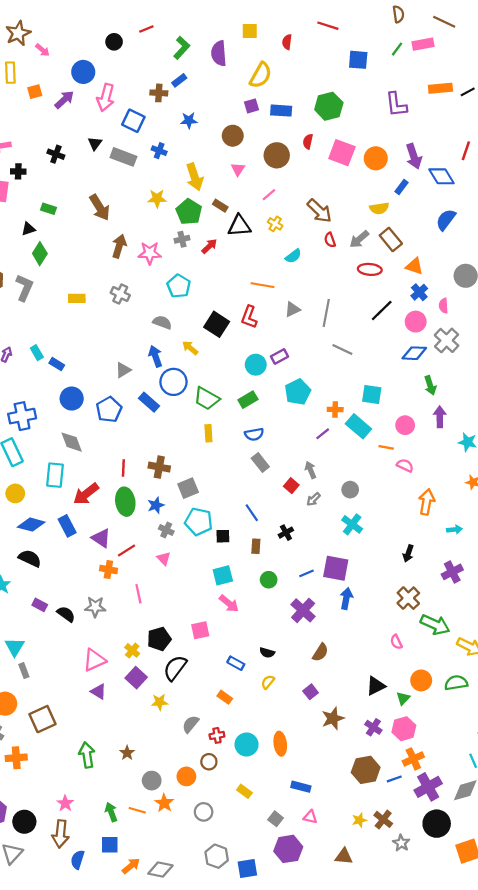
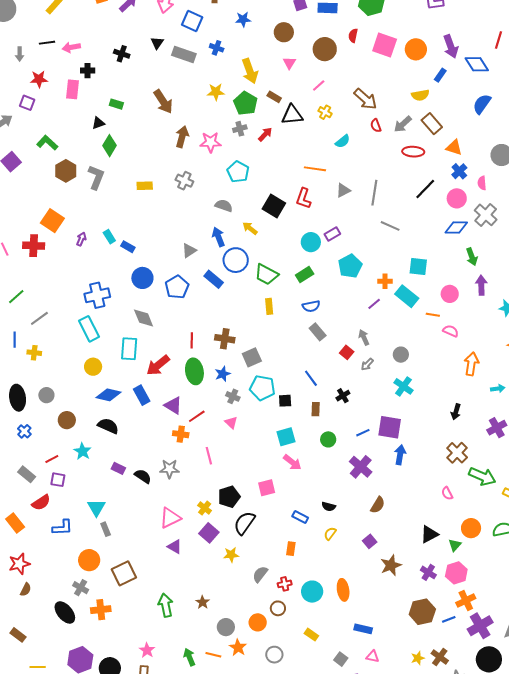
orange rectangle: (225, 697) -> (291, 549), turned 64

